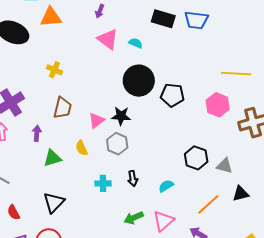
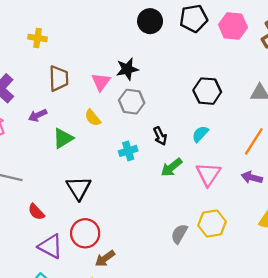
black circle: (139, 81) -> (150, 21), moved, size x0.7
black pentagon: (172, 95) -> (194, 18), moved
purple arrow: (37, 133) -> (38, 115), turned -105
black hexagon: (196, 158) -> (207, 91), moved
green arrow: (134, 218) -> (171, 167), moved

